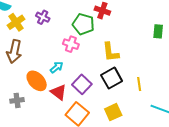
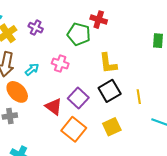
pink cross: (71, 44) -> (60, 64), moved
cyan arrow: (57, 67) -> (32, 69), moved
orange ellipse: (37, 81) -> (17, 92), moved

